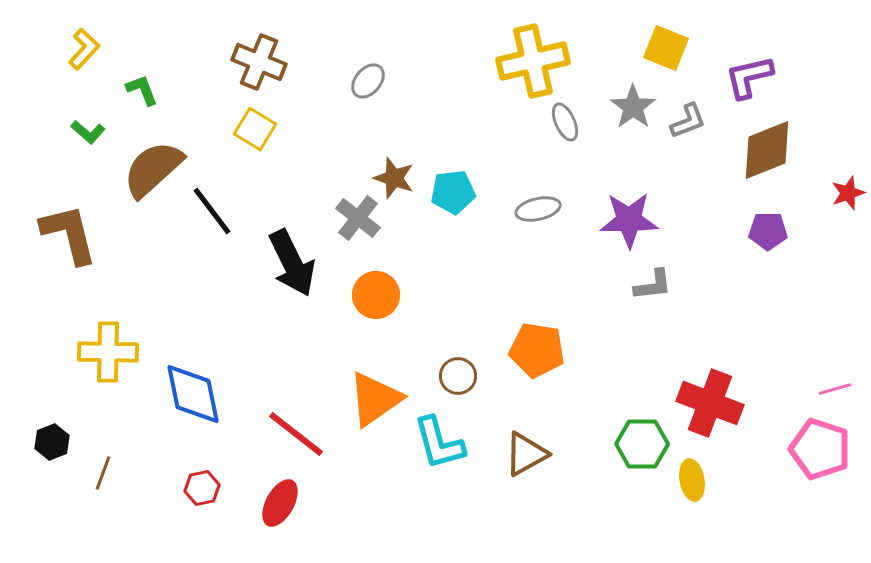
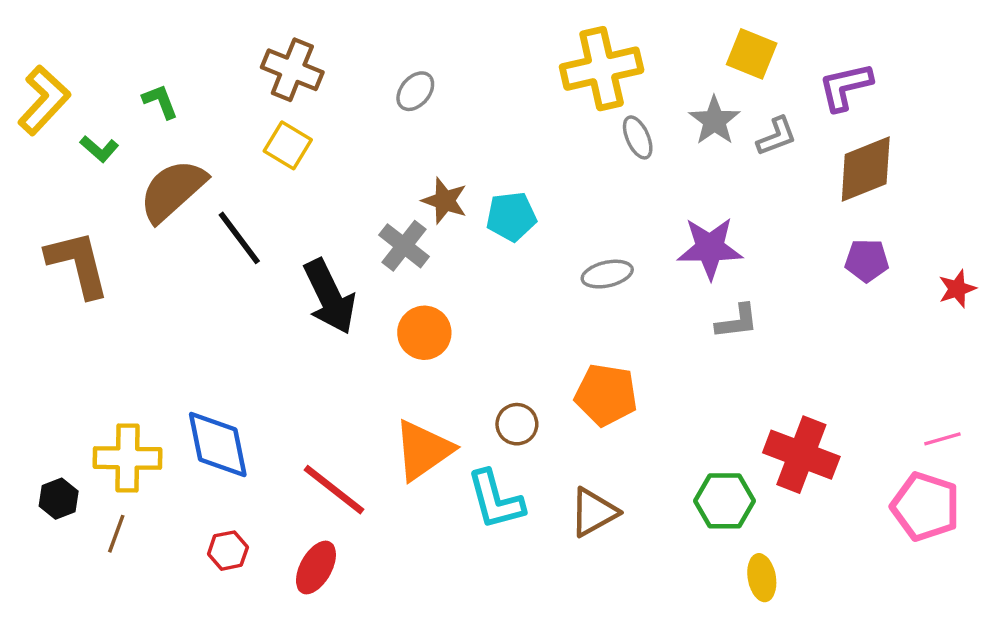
yellow L-shape: (84, 49) -> (44, 100), moved, size x1.5
red star: (848, 193) -> (957, 289), moved
gray ellipse: (538, 209) -> (607, 274), moved
yellow cross: (108, 352) -> (127, 458), moved
yellow ellipse: (692, 480) -> (762, 578), moved

